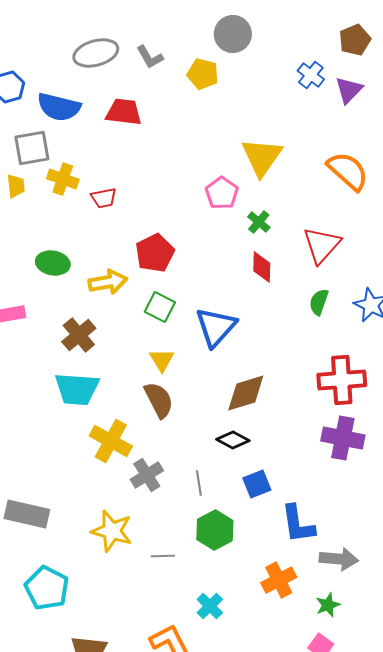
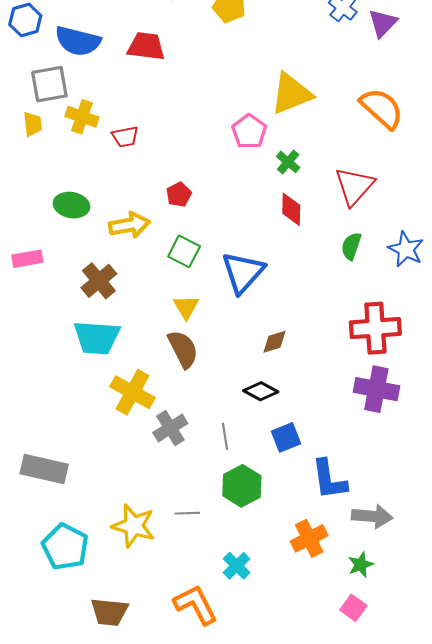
yellow triangle: (262, 157) -> (291, 94), turned 33
red pentagon: (155, 253) -> (179, 195), size x0.6
brown diamond: (246, 393) -> (274, 342), size x0.6
yellow star: (112, 531) -> (134, 526), moved

